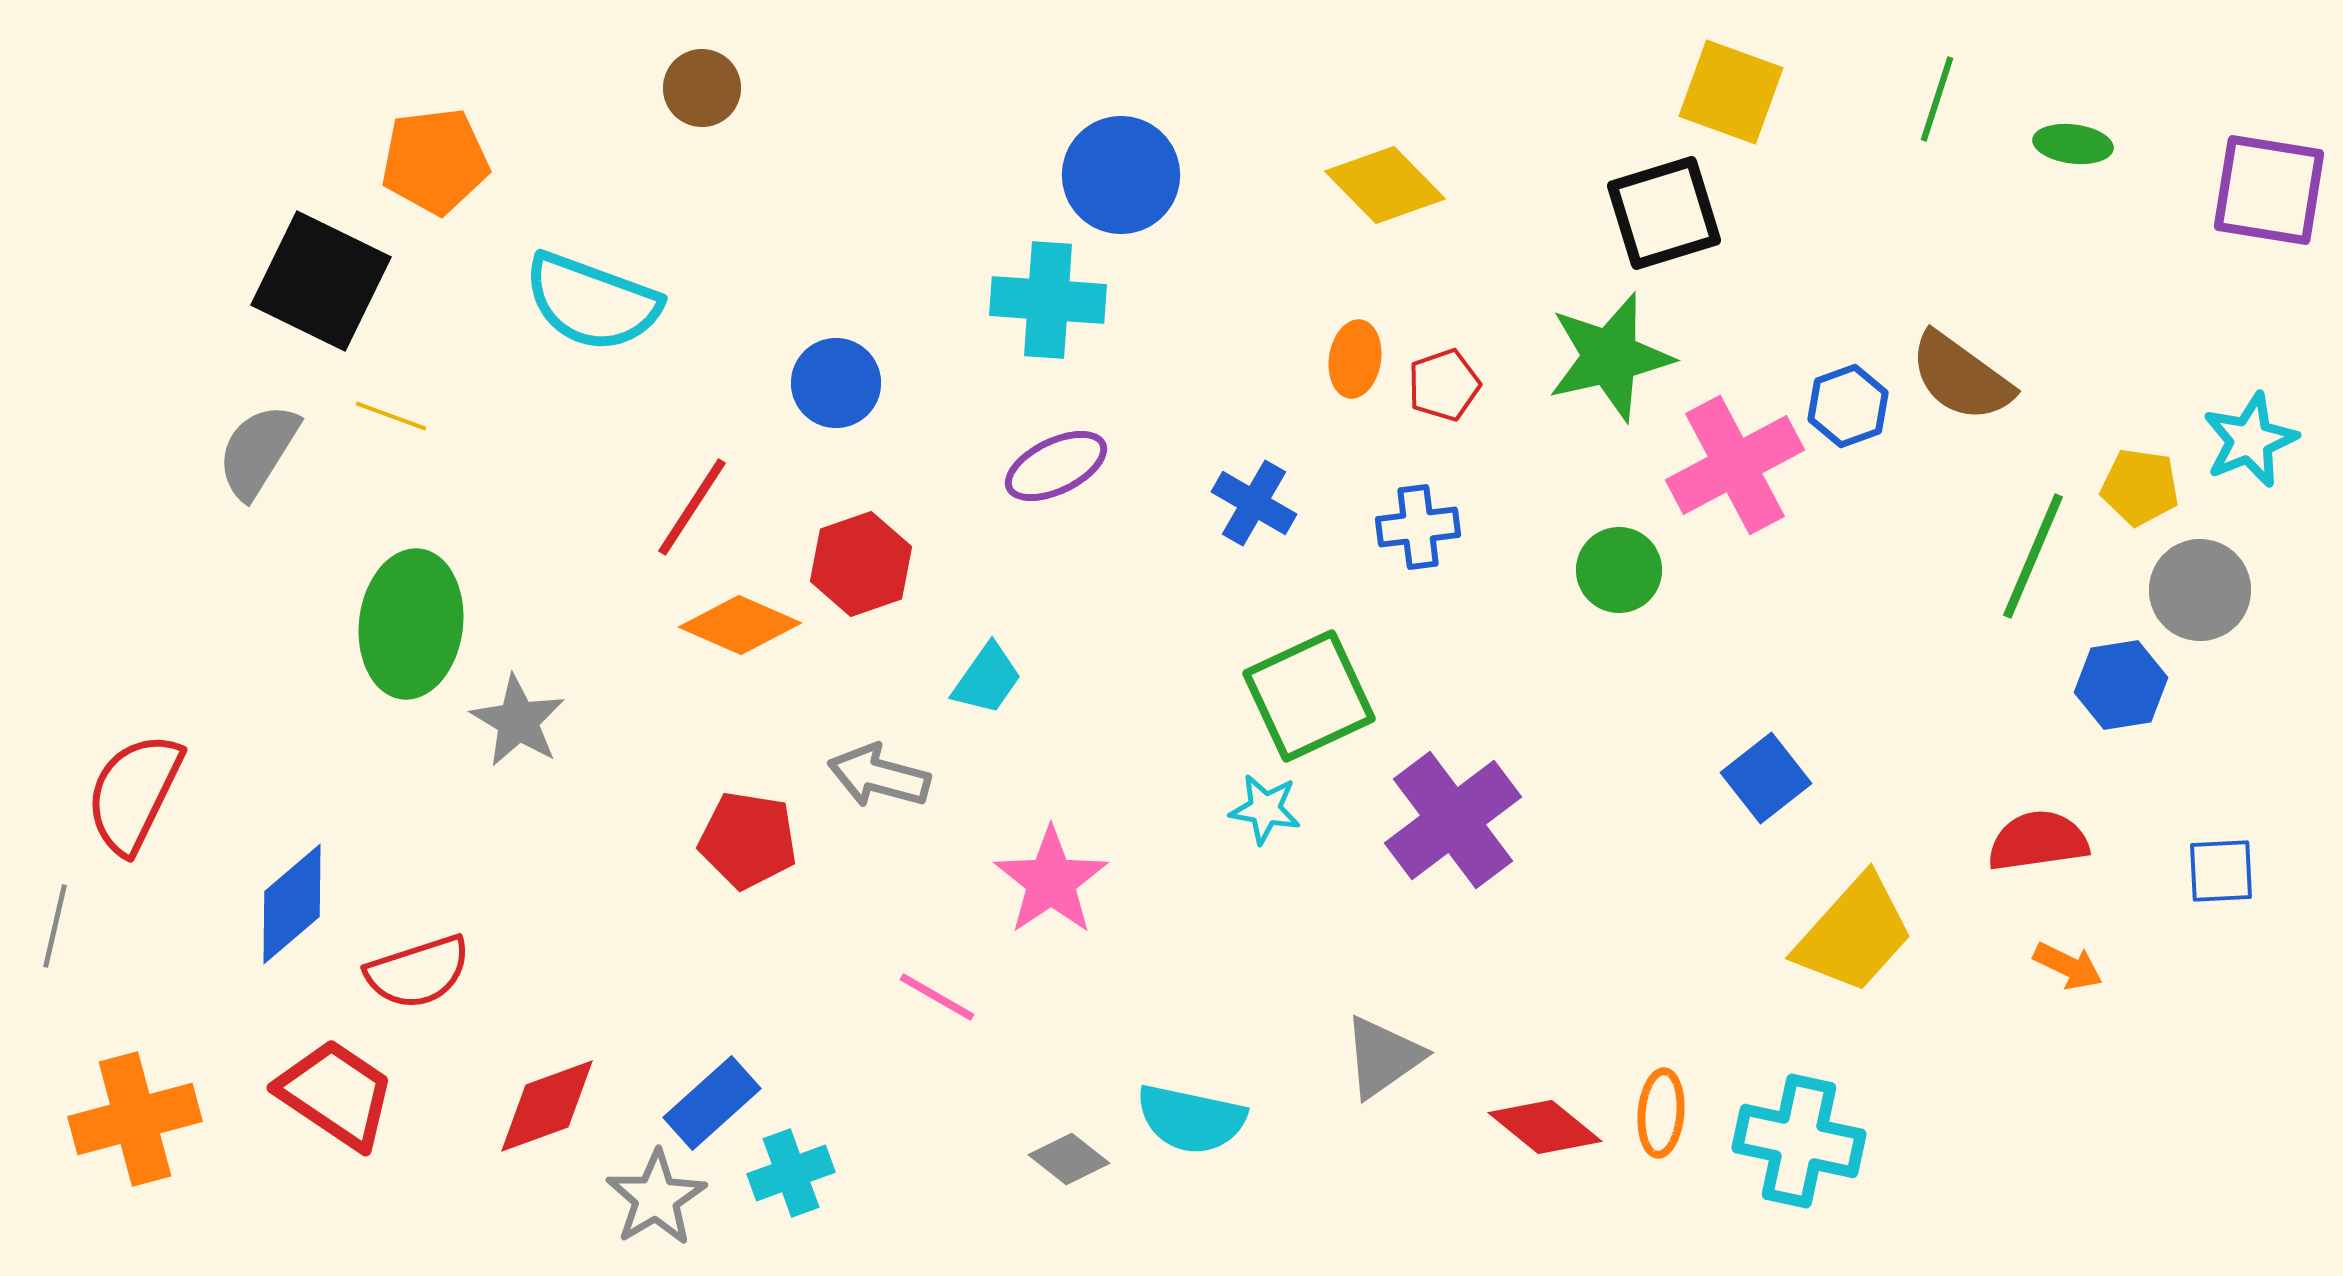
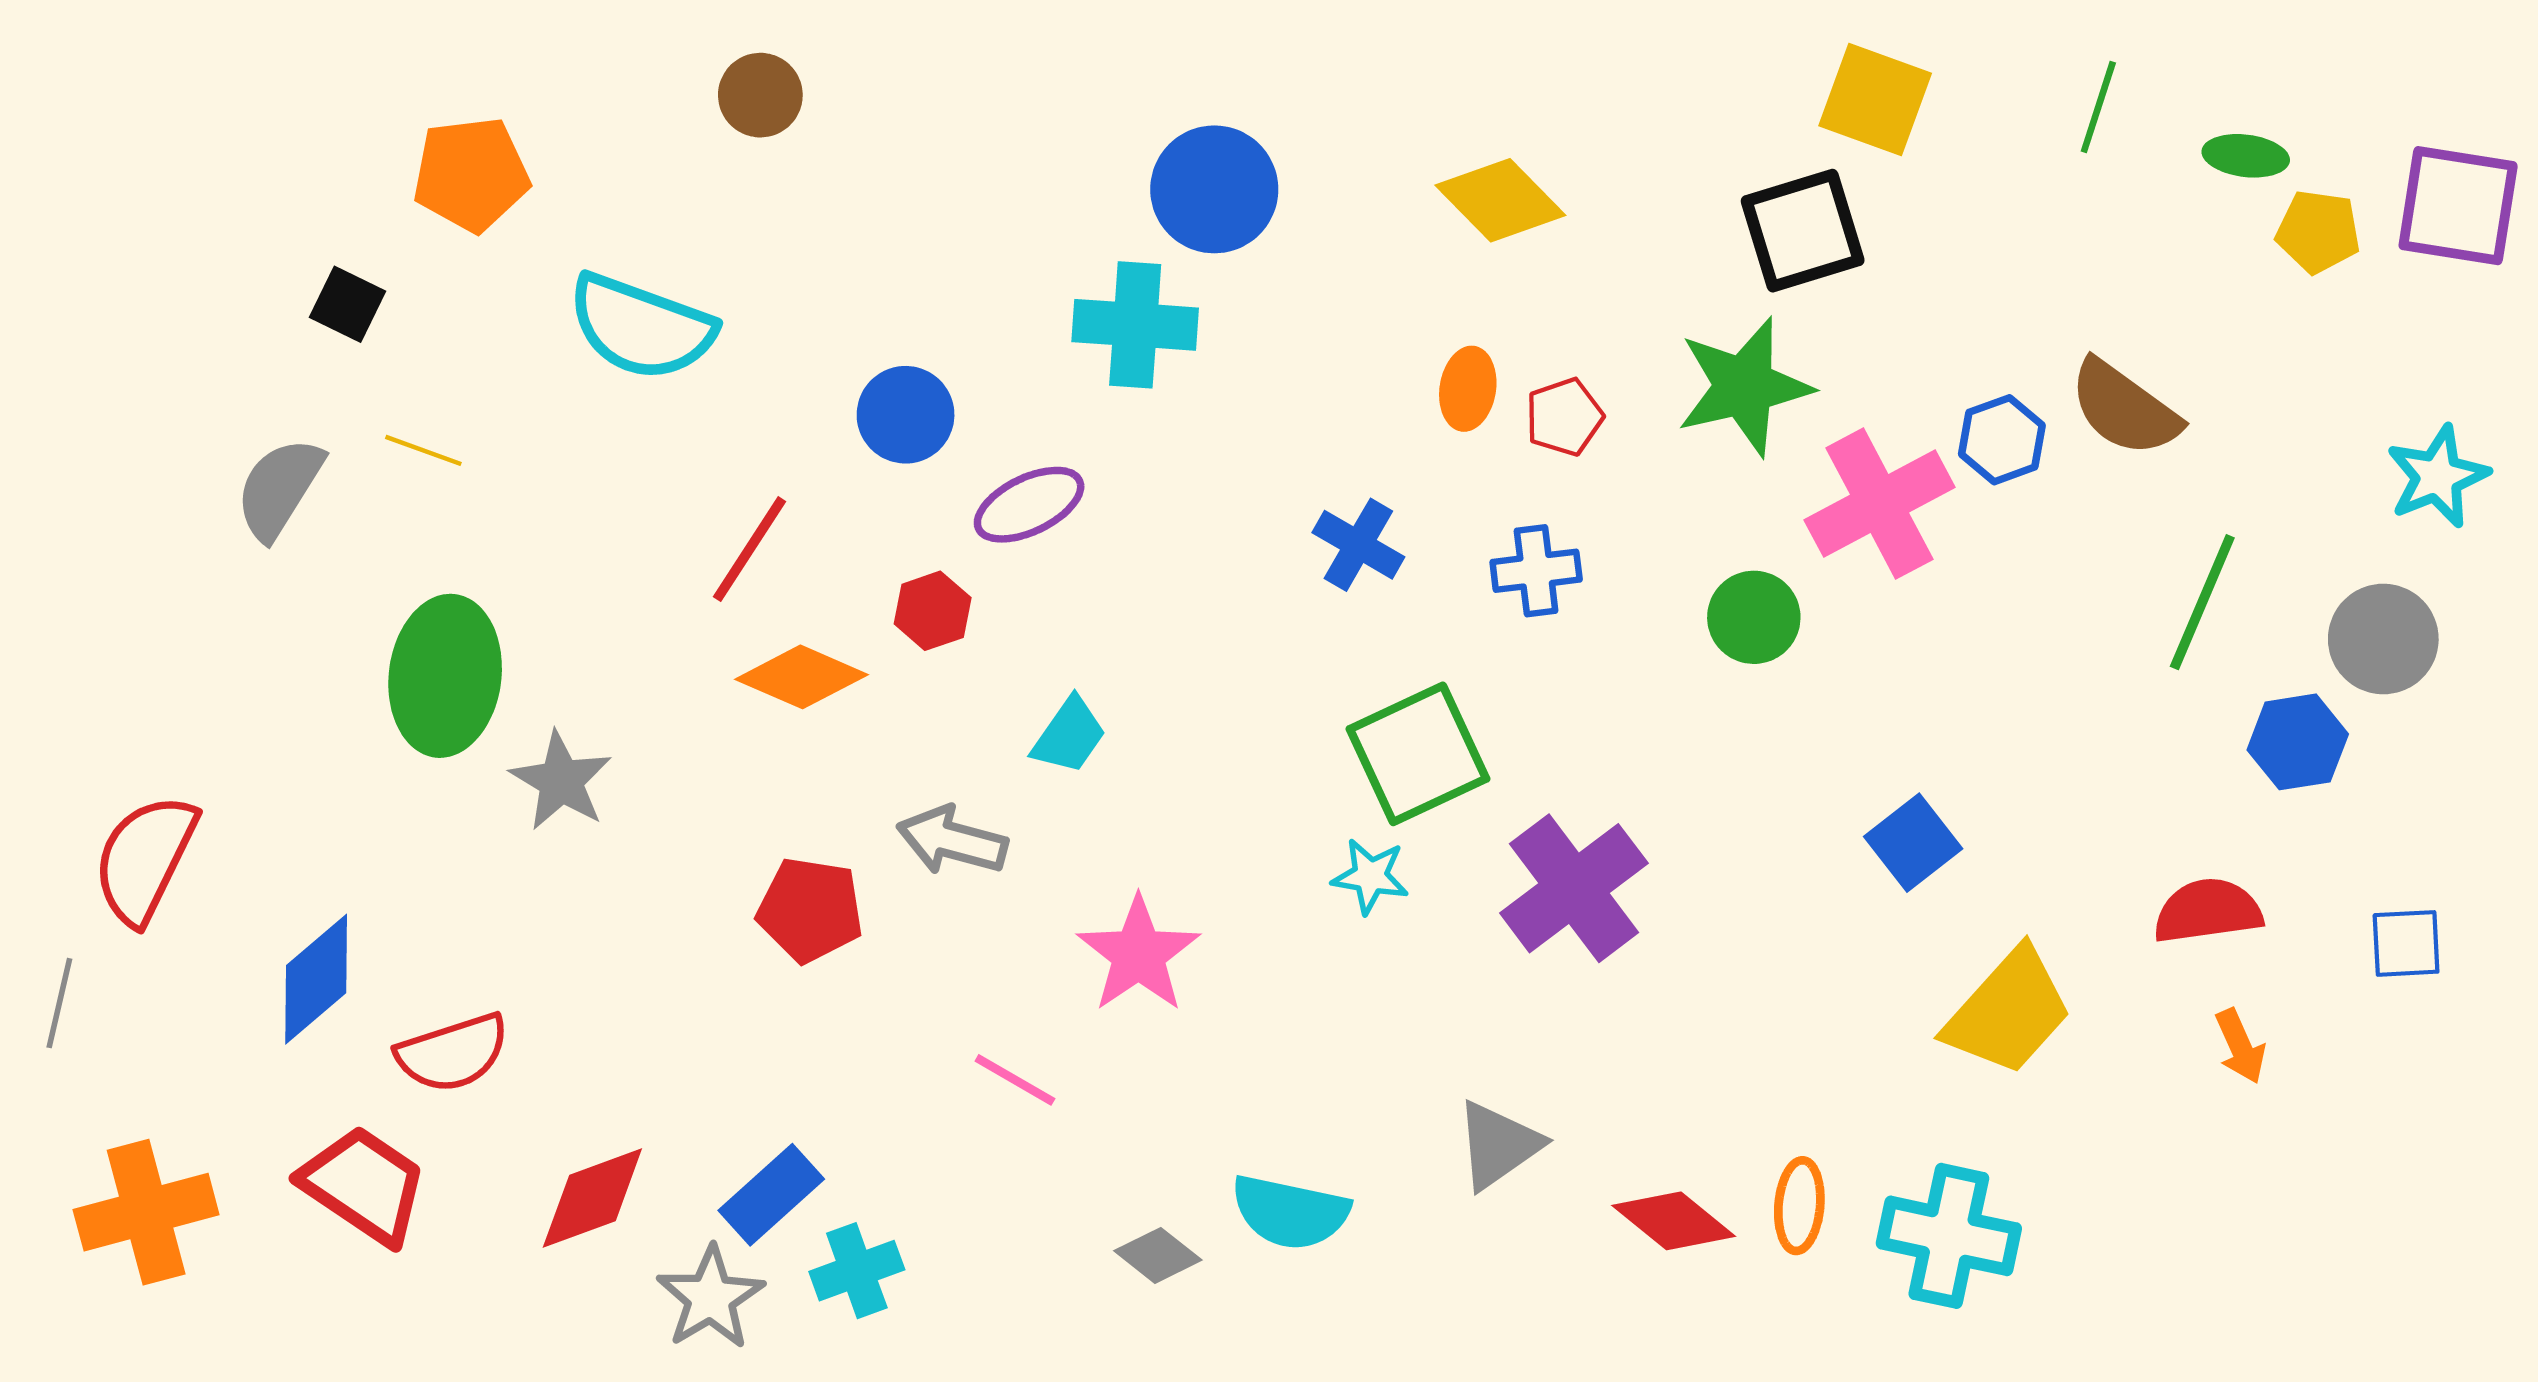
black square: (321, 281) -> (348, 304), size x0.5
purple ellipse: (1056, 466) -> (1029, 505), moved
yellow pentagon: (2140, 487) -> (2318, 232), moved
red hexagon: (861, 564) -> (933, 611), size x0.7
orange arrow: (2068, 966) -> (2240, 1046), turned 40

